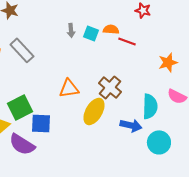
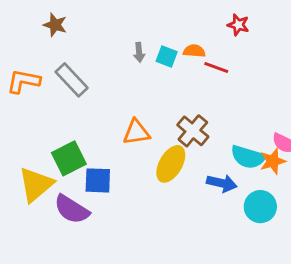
orange star: (168, 62) -> (273, 161), moved
cyan semicircle: (150, 106) -> (248, 157), turned 105

